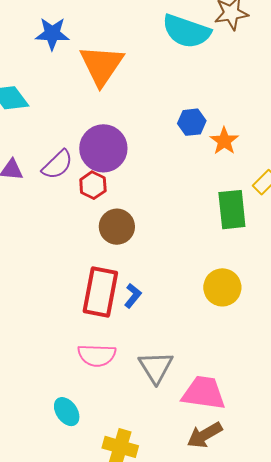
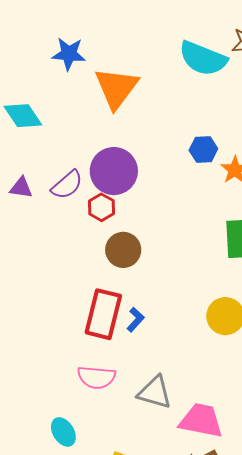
gray triangle: (156, 367) -> (155, 392), turned -45

